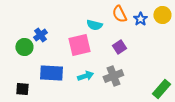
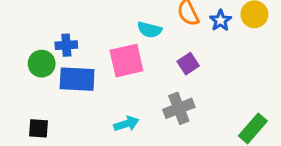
blue cross: (40, 35) -> (66, 45), turned 32
blue rectangle: (51, 73) -> (77, 79), moved
cyan arrow: (85, 76) -> (126, 124), moved

